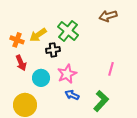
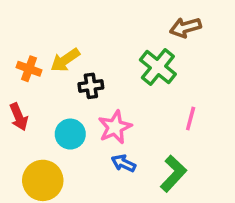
green cross: (68, 31) -> (158, 67), moved
red arrow: (21, 63) -> (19, 117), moved

